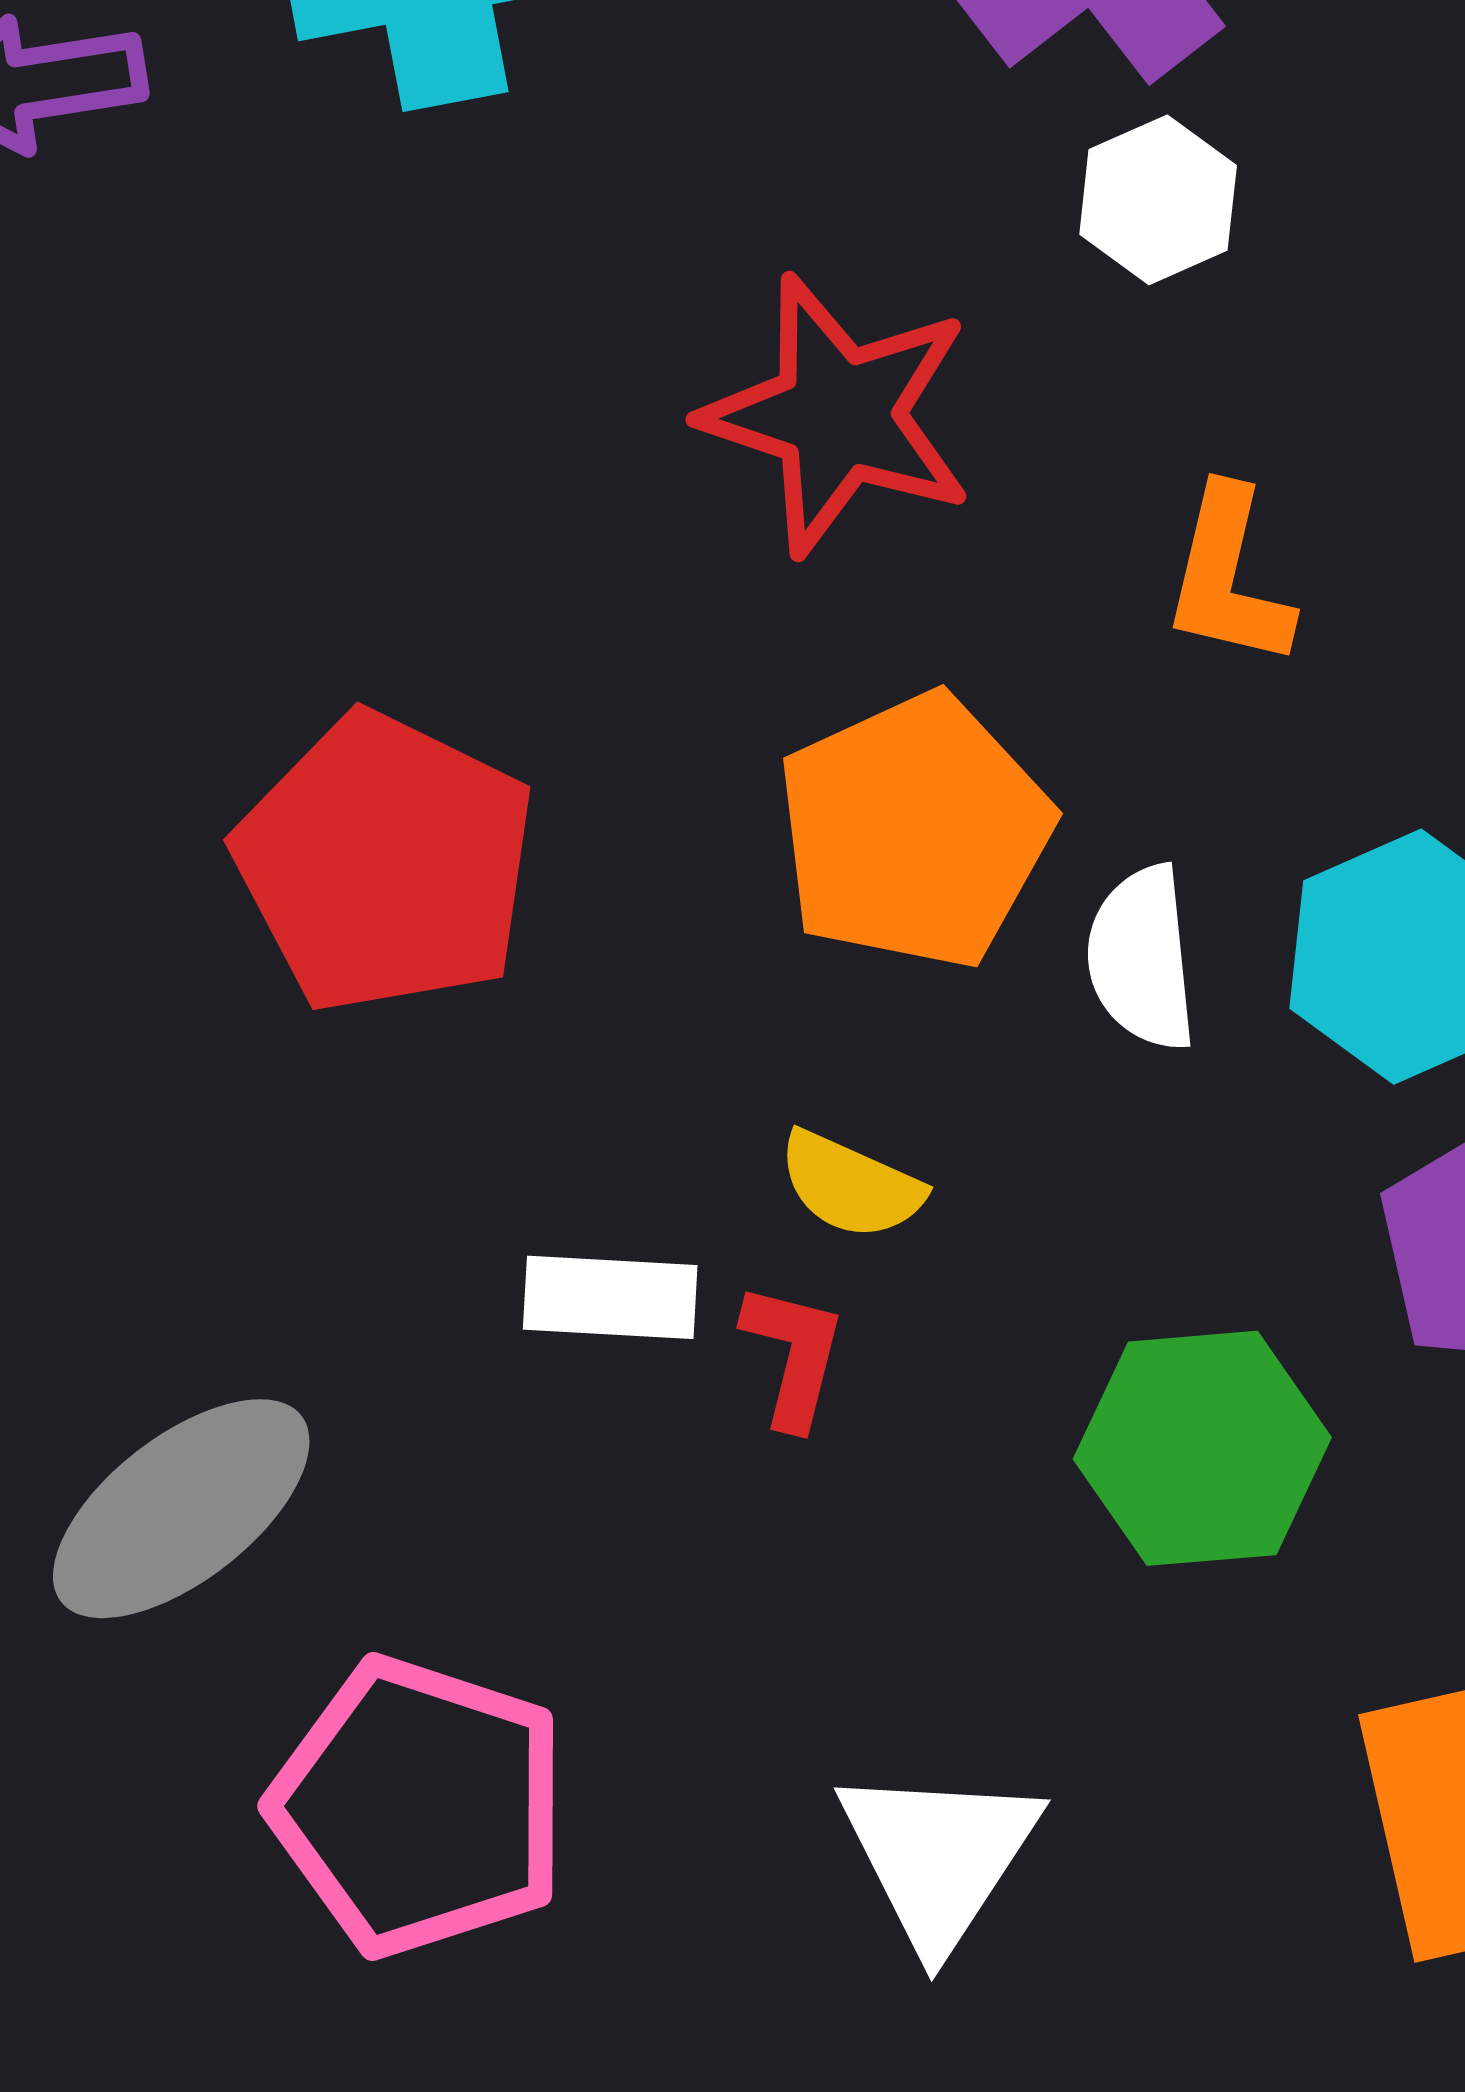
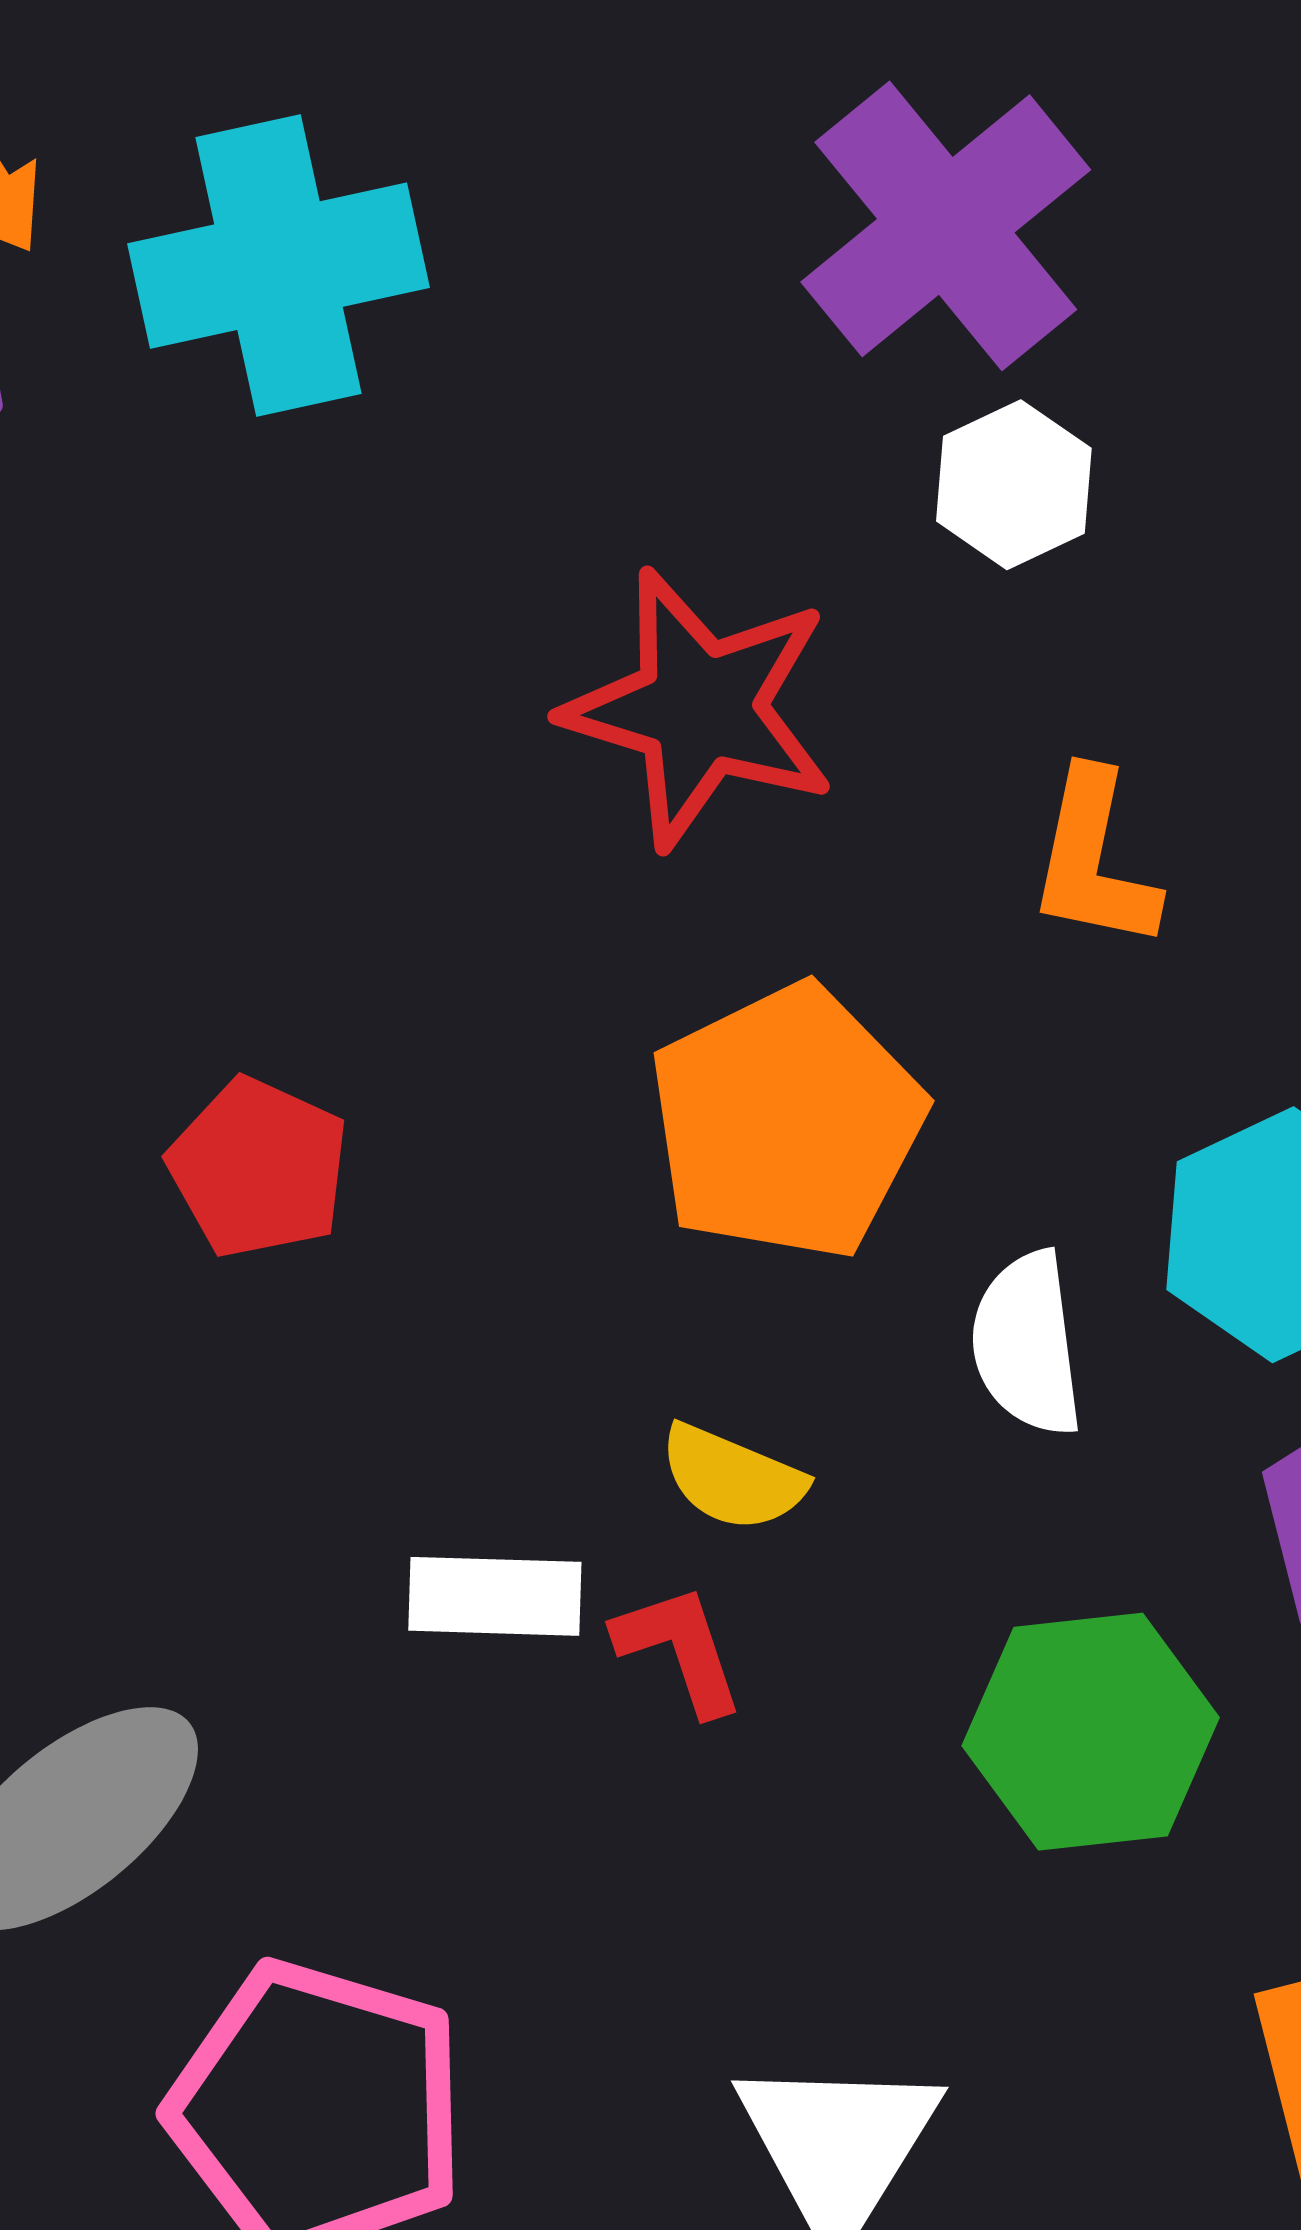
red pentagon: (385, 863) -> (259, 1168), size x0.6
white semicircle: (1142, 958) -> (1027, 1344), moved
red L-shape: (793, 1355) -> (679, 1649), turned -31

